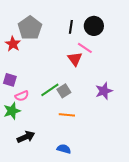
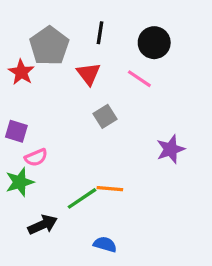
black line: (71, 27) -> (100, 33), moved
red triangle: (75, 59) -> (89, 74), moved
green line: (50, 90) -> (82, 198), moved
gray square: (64, 91) -> (105, 116), moved

